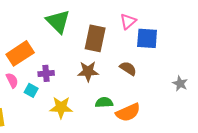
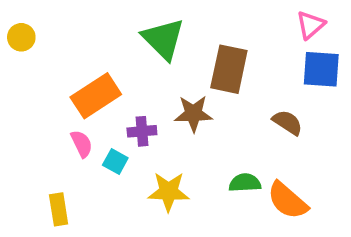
pink triangle: (128, 21) -> (311, 25), moved
brown star: (88, 71) -> (193, 114), moved
orange semicircle: (128, 112) -> (287, 201), turned 65

